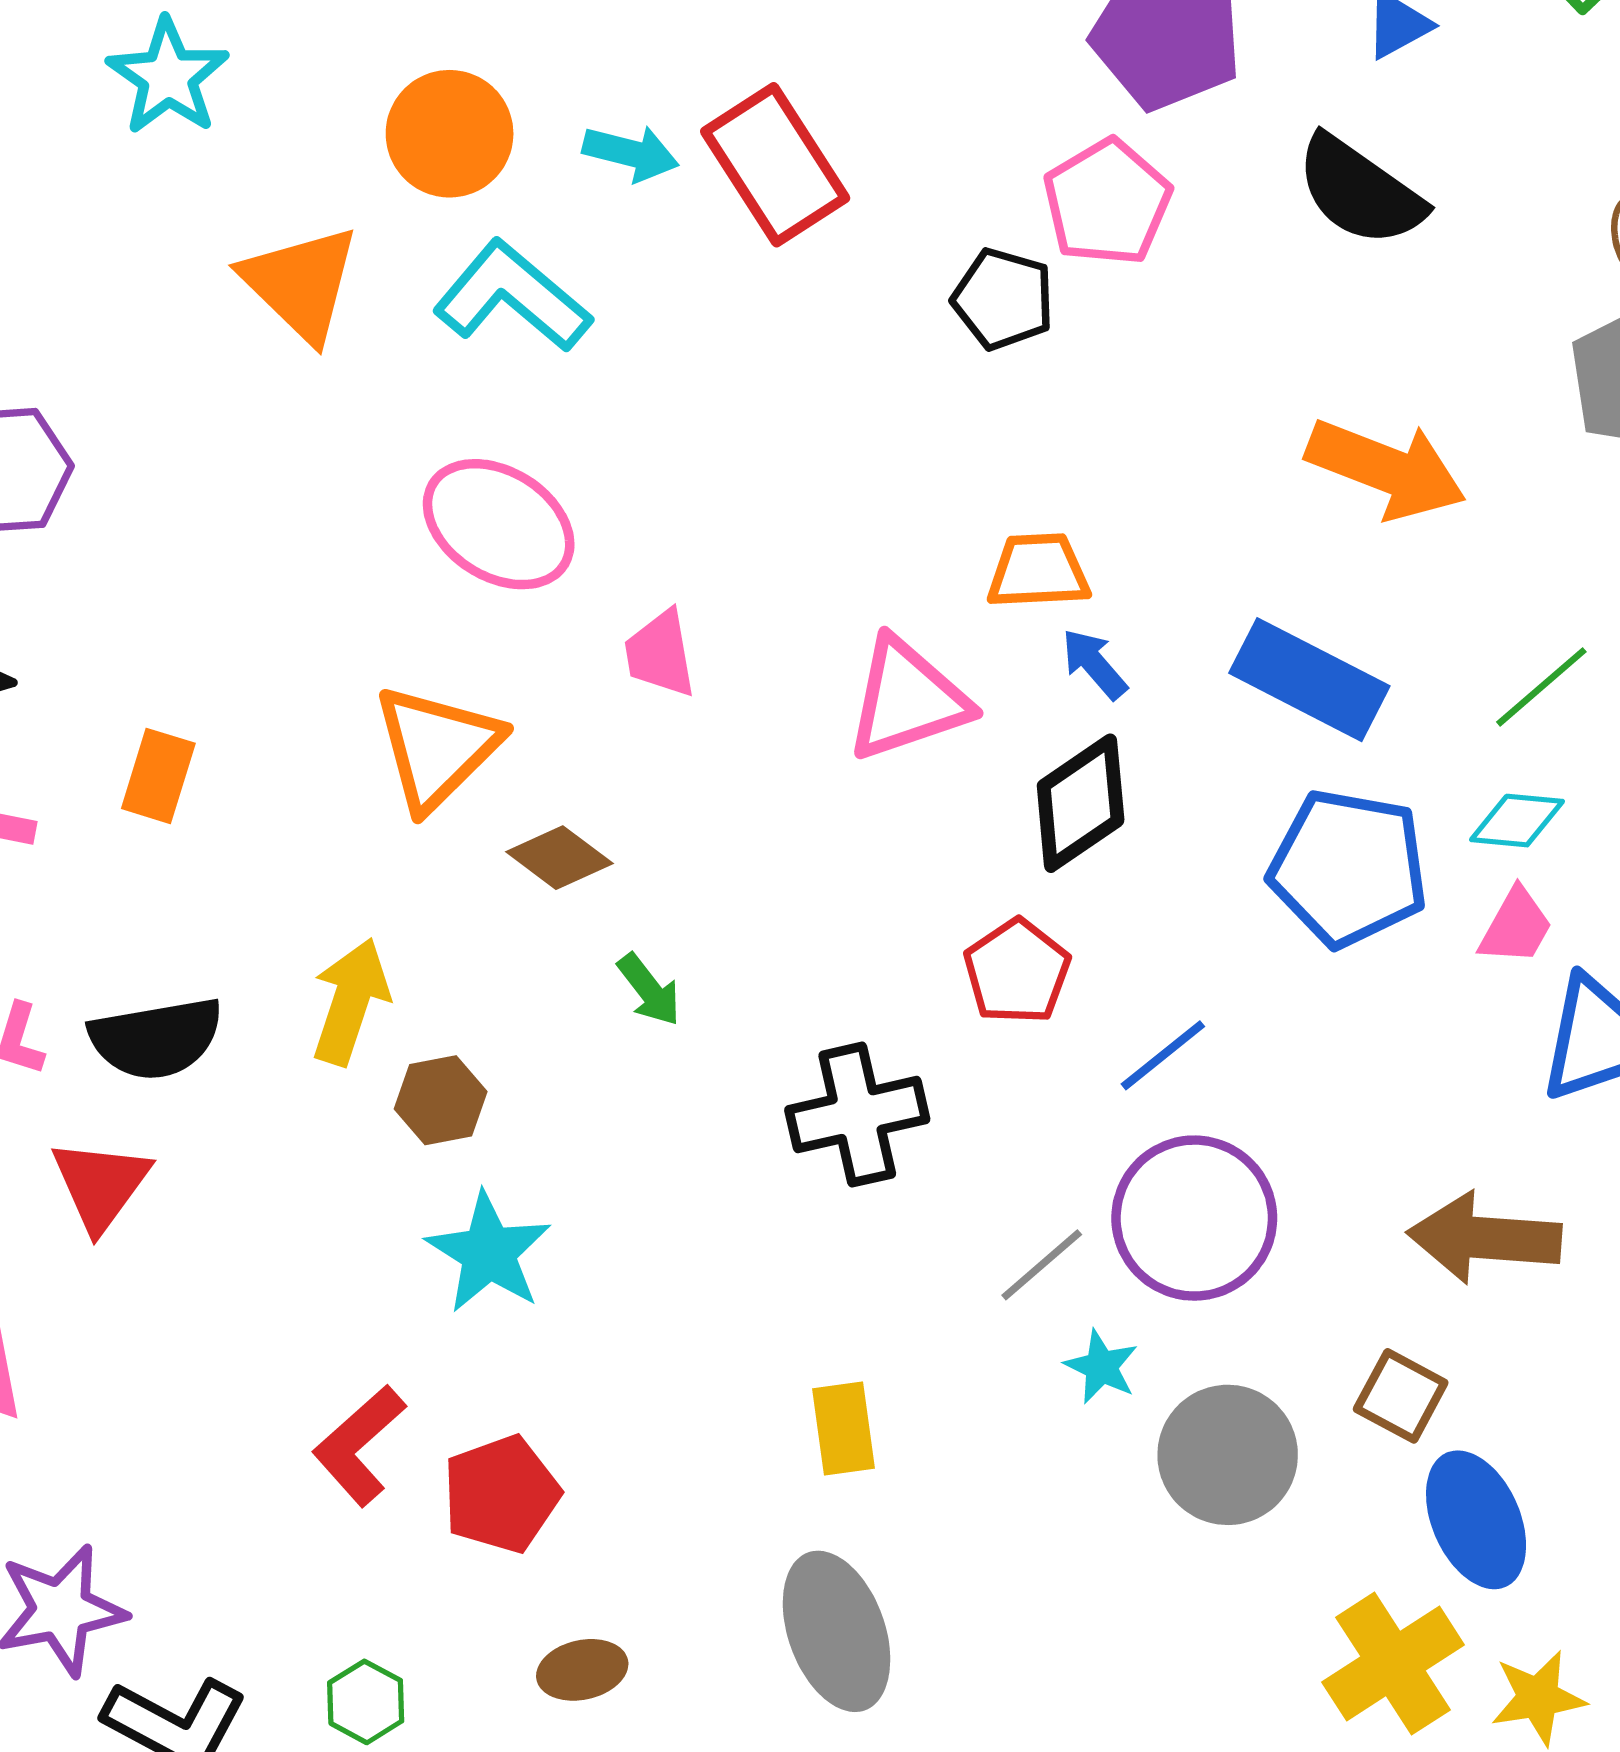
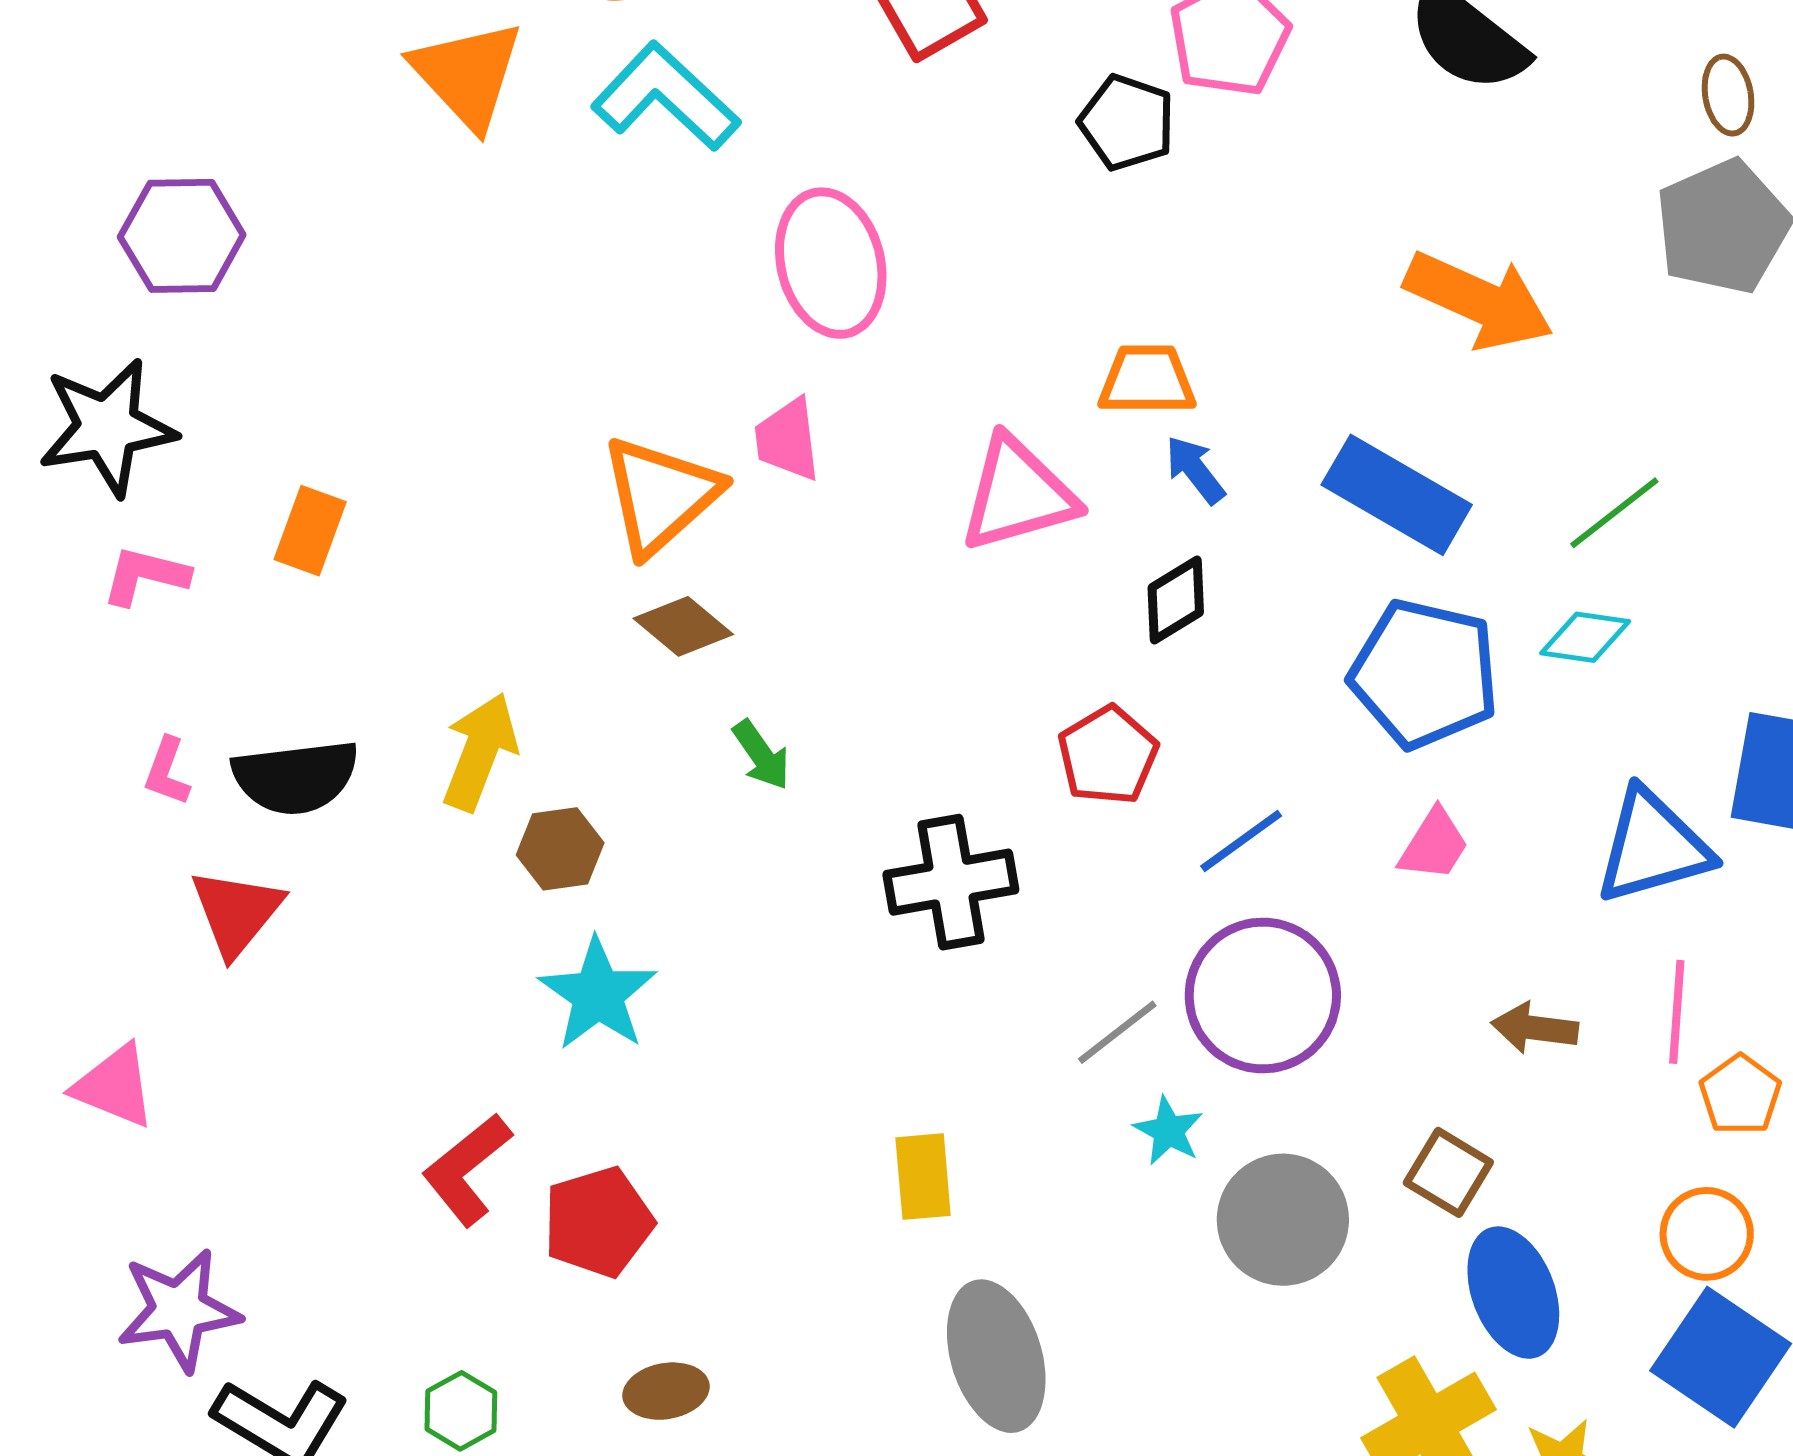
pink ellipse: (499, 524) -> (831, 263), moved, turned 41
orange triangle: (437, 747) -> (660, 495), moved
black diamond: (1081, 803) -> (1176, 600), size x0.7
pink trapezoid: (1516, 926) -> (1434, 845), moved
brown arrow: (1485, 1238) -> (1535, 1028), size x0.6
gray ellipse: (837, 1631) -> (996, 1356), moved

